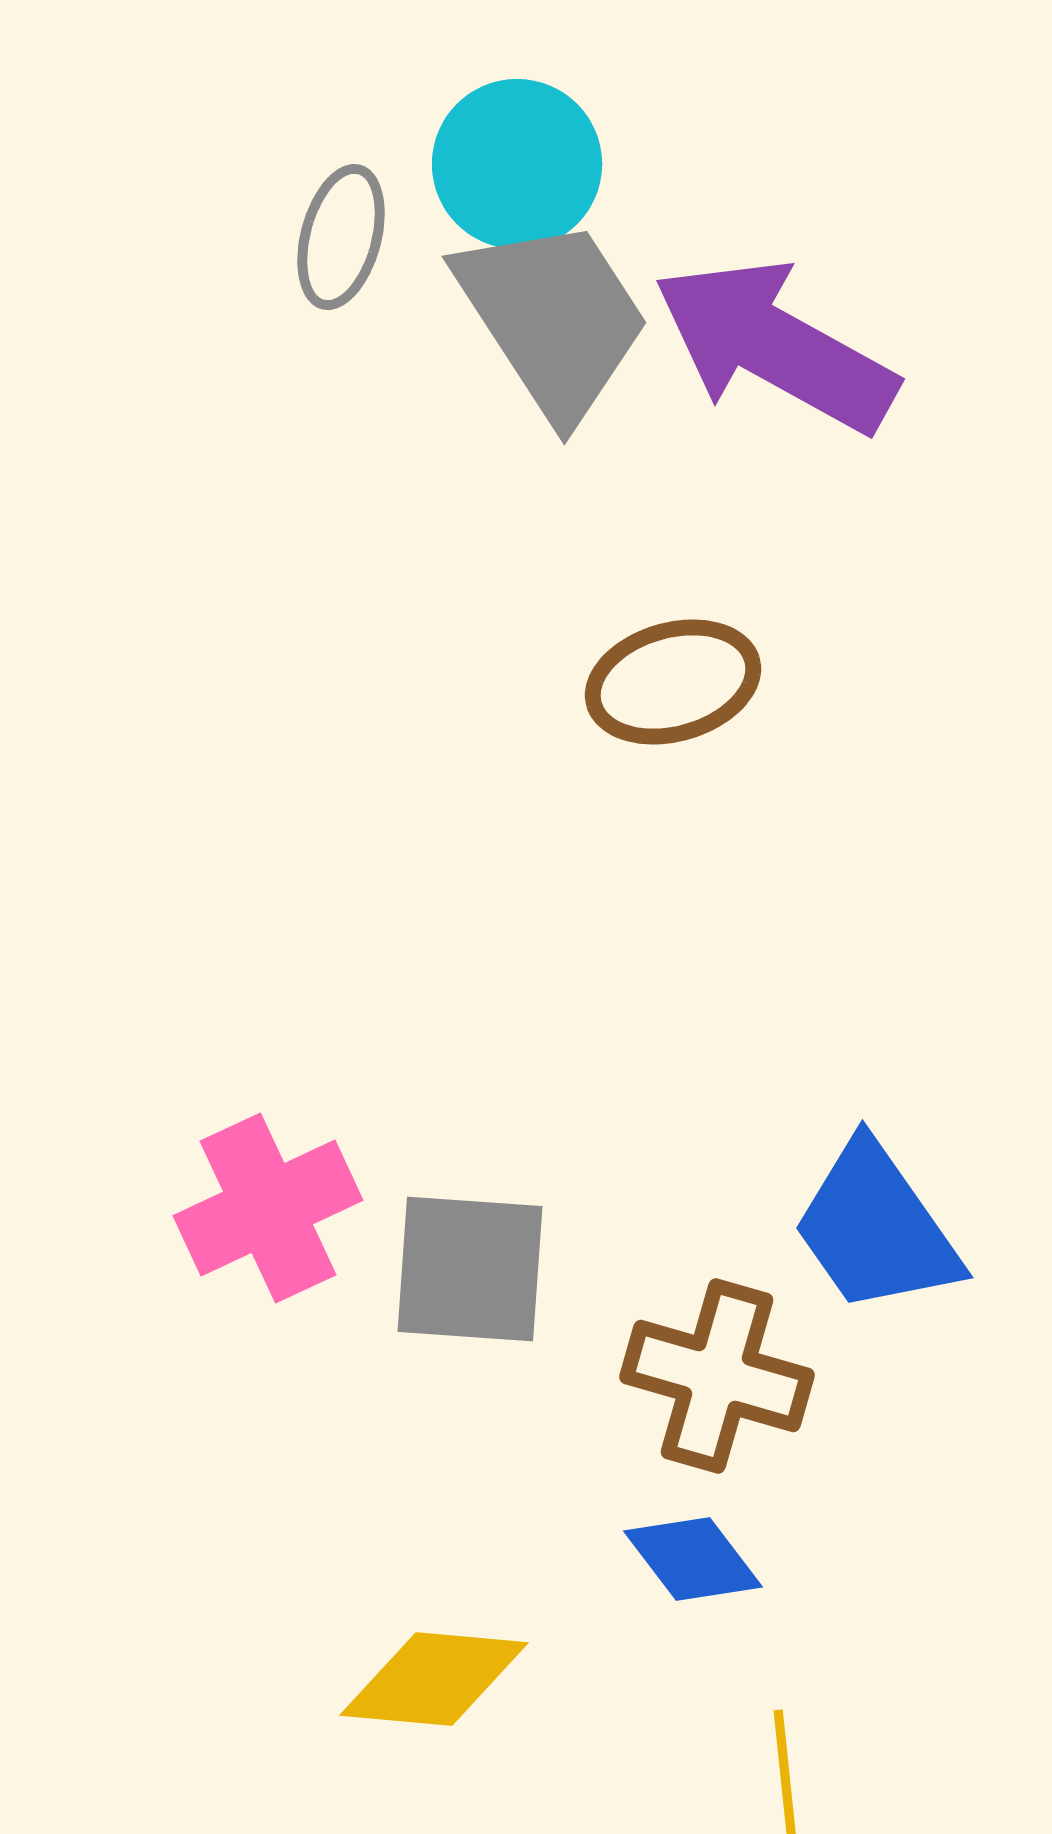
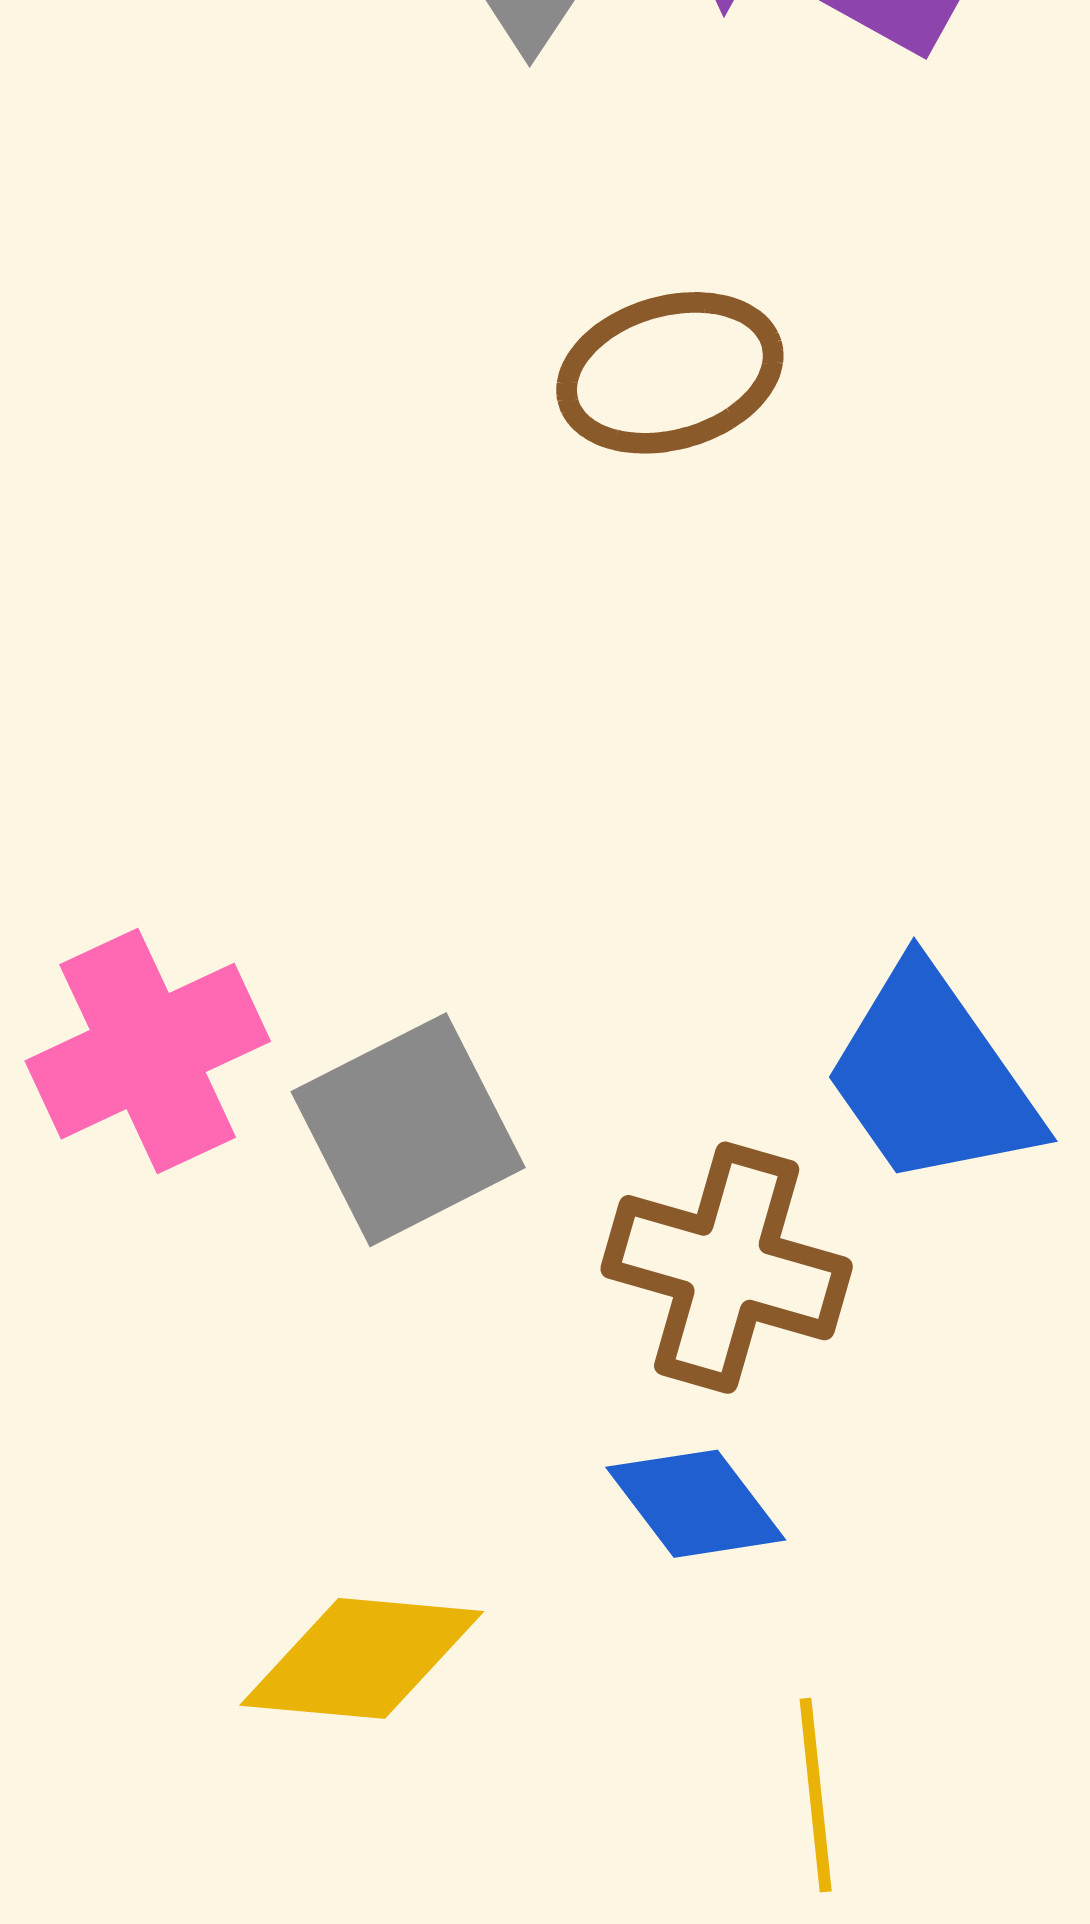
gray square: (470, 1269) -> (408, 1130), turned -31

